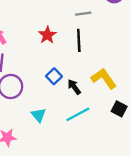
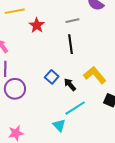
red star: (47, 35) -> (37, 25), moved
cyan triangle: (39, 115) -> (59, 125), moved

